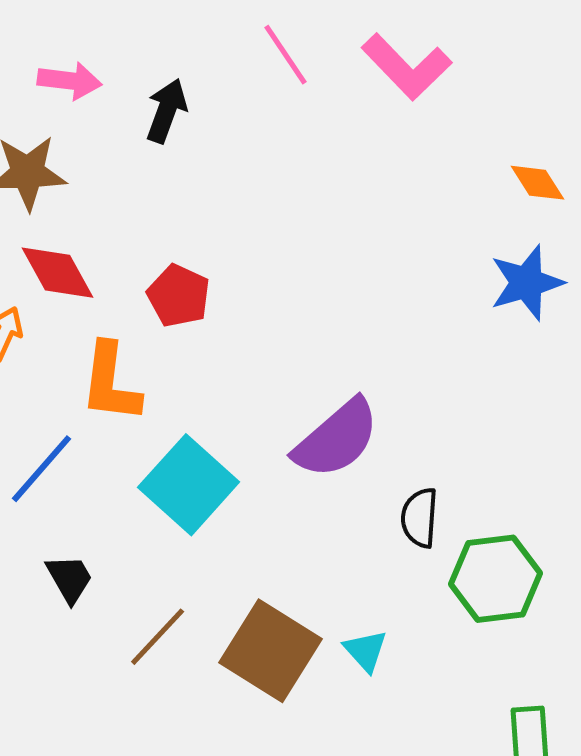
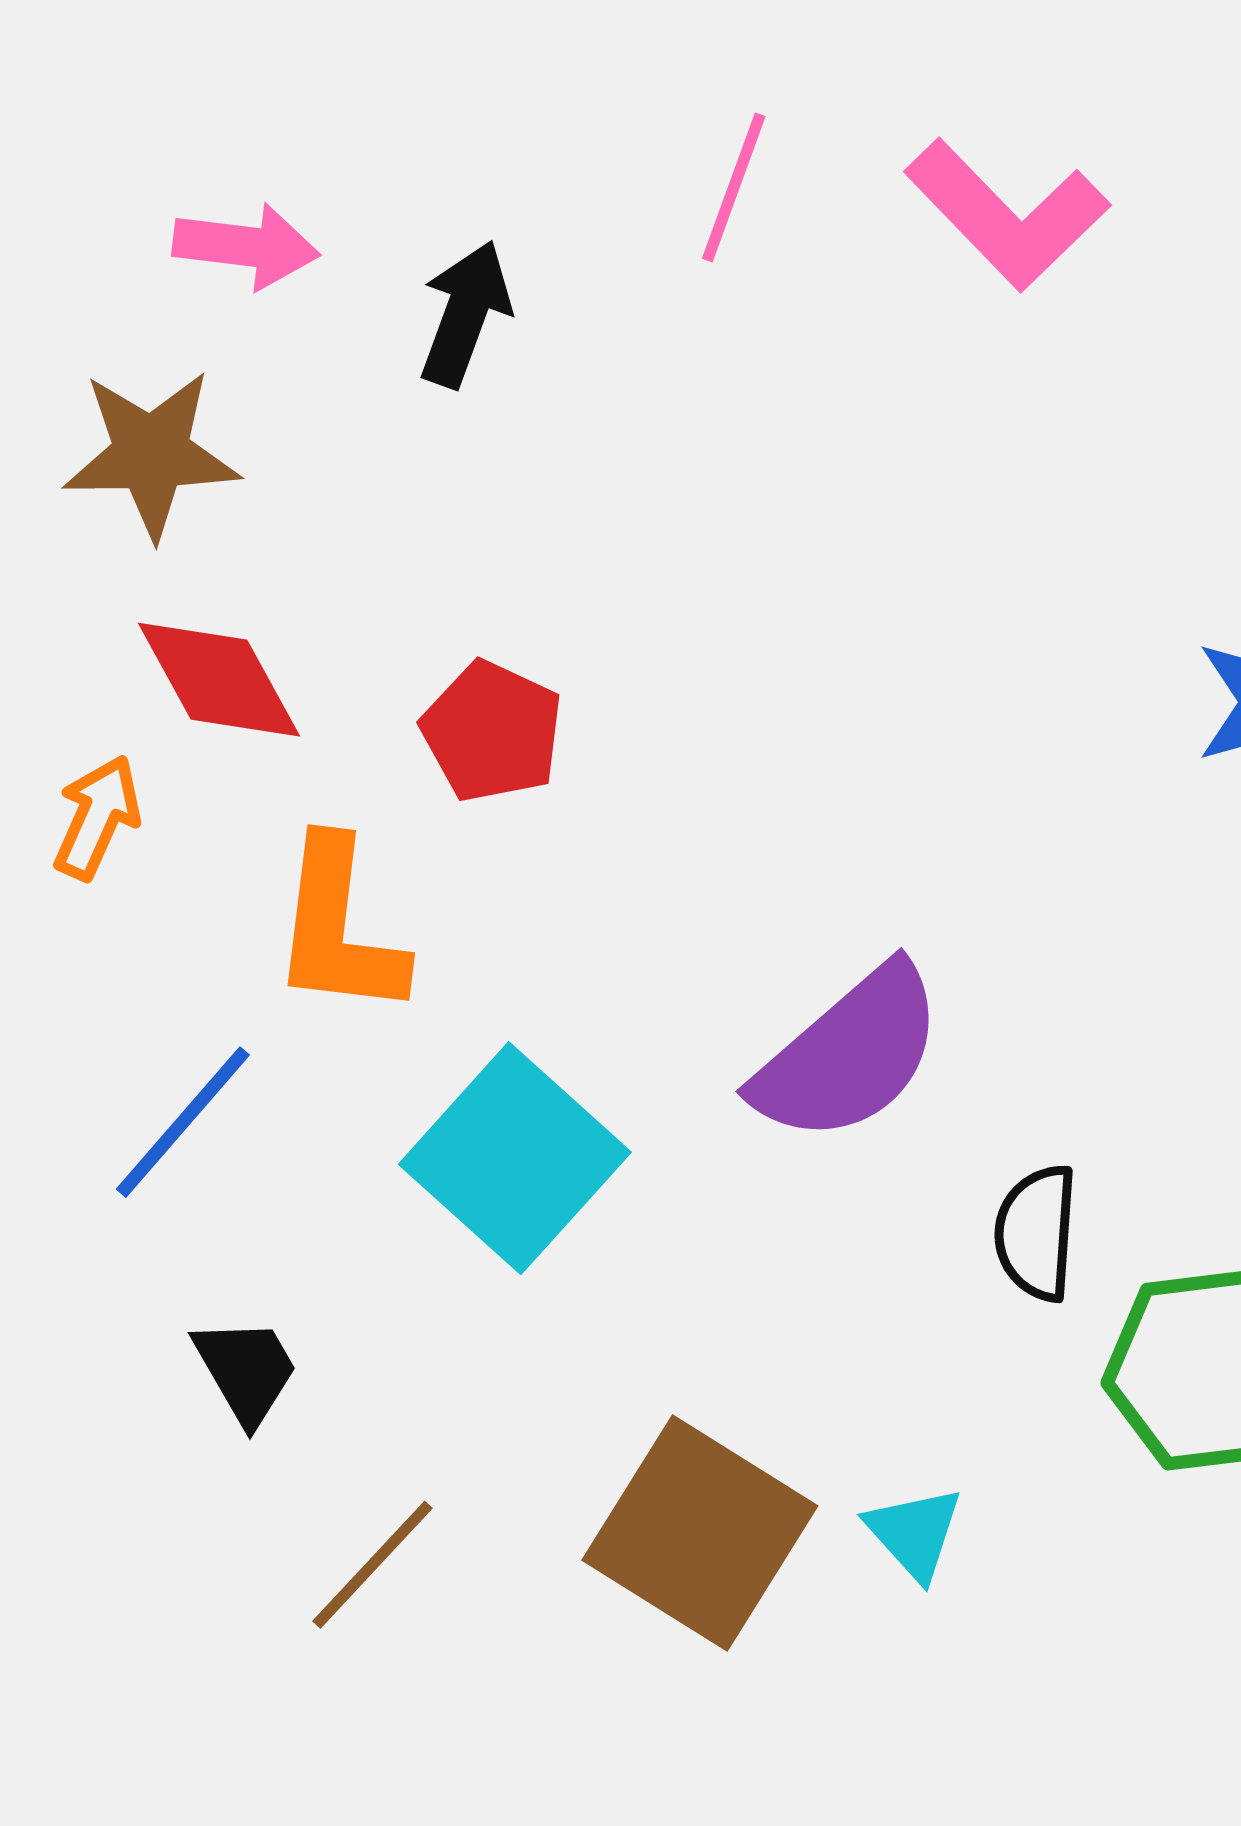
pink line: (286, 55) -> (734, 187), turned 54
brown line: (158, 637) -> (373, 1565), moved

